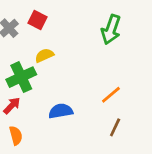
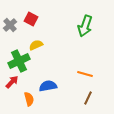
orange line: (111, 95) -> (85, 74), turned 56
orange semicircle: (16, 136) -> (29, 99), moved

